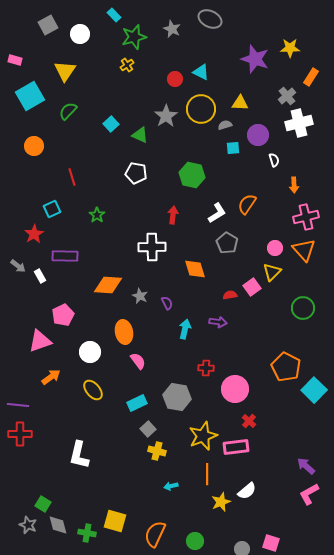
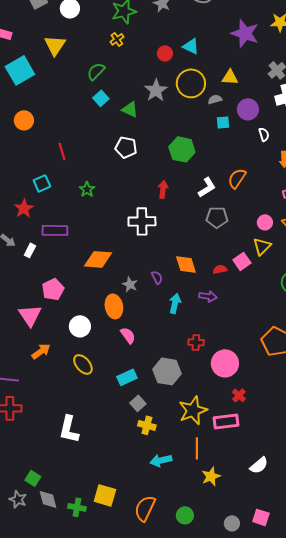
green semicircle: (68, 111) -> (96, 71), moved
gray pentagon: (227, 243) -> (217, 217), turned -30
orange diamond: (195, 269) -> (186, 264), moved
white rectangle: (40, 276) -> (30, 250), turned 56
gray star: (140, 296) -> (130, 284), moved
pink triangle: (40, 341) -> (30, 315), turned -45
cyan arrow: (171, 486) -> (161, 460), size x1.5
white semicircle: (247, 491) -> (259, 465), moved

